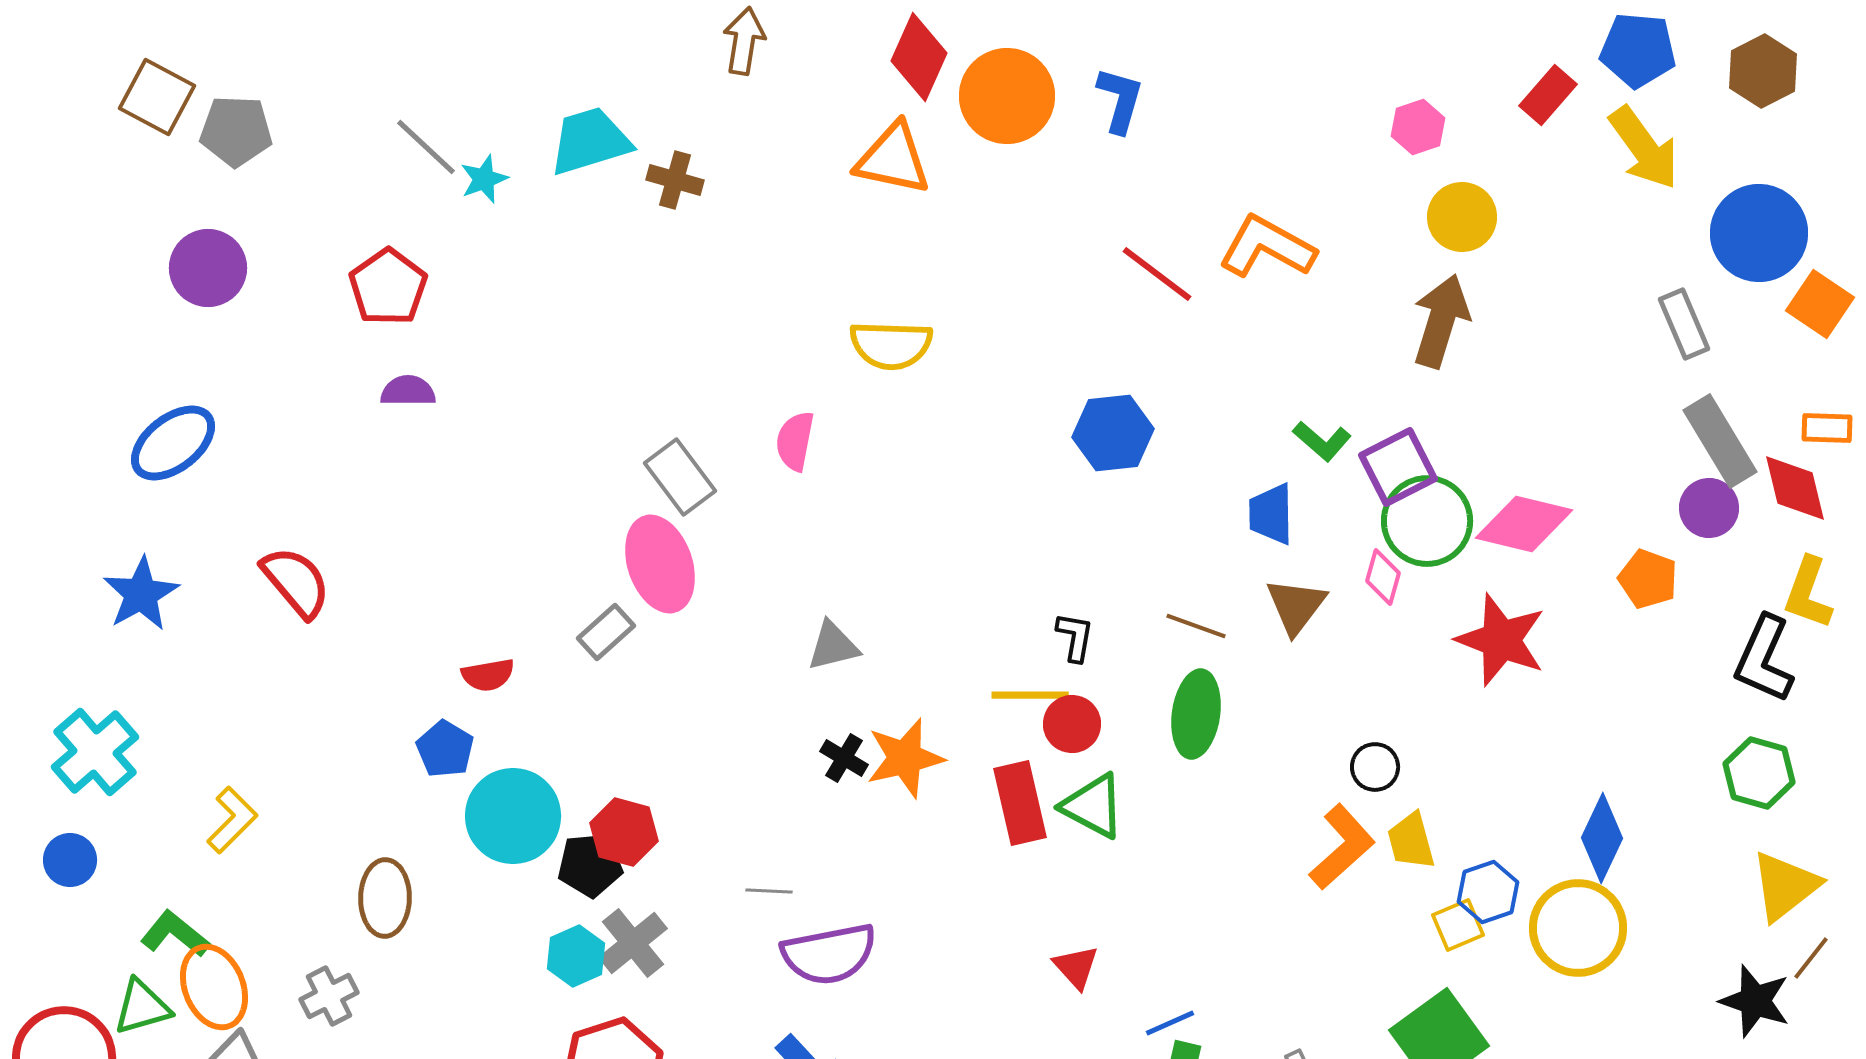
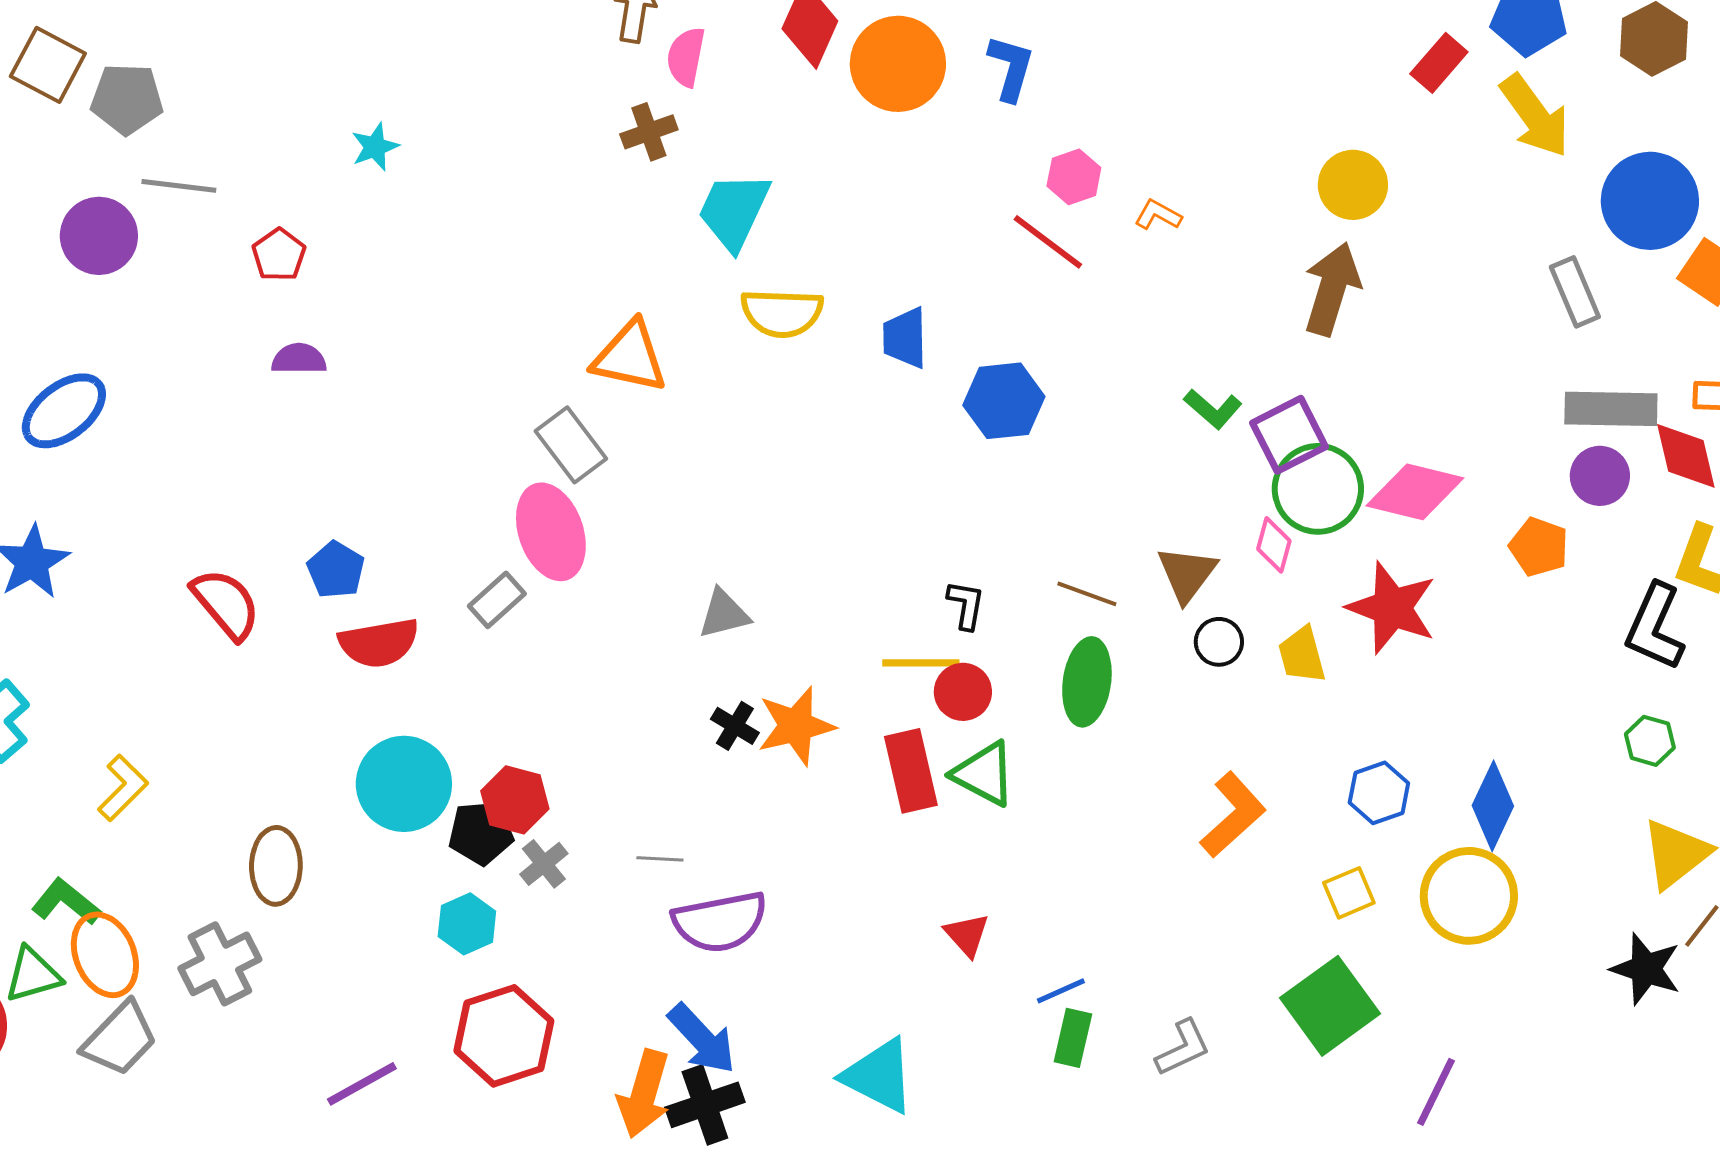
pink hexagon: (1418, 127) -> (1074, 177), moved
cyan trapezoid: (590, 141) -> (734, 211), moved, turned -48
gray line: (426, 147) -> (179, 186), moved, turned -36
orange triangle: (893, 159) -> (630, 357), moved
brown cross: (675, 180) -> (649, 132), moved, turned -36
orange L-shape: (1267, 247) -> (1158, 215), size x0.5
red pentagon: (388, 287) -> (279, 255), size x0.7
pink semicircle: (795, 441) -> (686, 57), moved
gray rectangle: (1720, 441) -> (1611, 409), turned -58
blue trapezoid: (1271, 514) -> (905, 338), moved
red semicircle: (296, 582) -> (226, 604), moved
red semicircle: (488, 675) -> (379, 643), size x1.5
blue pentagon: (445, 749) -> (336, 570), moved
black circle: (1375, 767) -> (1219, 642), moved
green hexagon: (1759, 773) -> (1650, 741), size x0.7
yellow trapezoid: (1411, 841) -> (1302, 655), moved
blue hexagon: (1488, 892) -> (1379, 793), moved
gray cross: (633, 943) -> (544, 864), moved, size x0.7
gray cross: (329, 996) -> (220, 964), size x1.4

